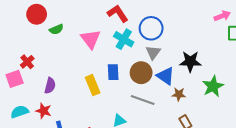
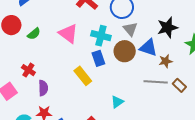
cyan cross: (124, 39) -> (101, 36), moved
red cross: (27, 62) -> (28, 70), moved
gray line: (143, 100) -> (156, 82), moved

